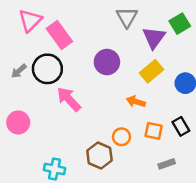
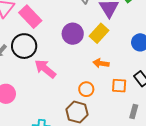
yellow rectangle: (151, 71) -> (99, 33), moved
orange circle: (121, 137) -> (86, 89), moved
gray rectangle: (167, 164) -> (134, 111), turned -48

